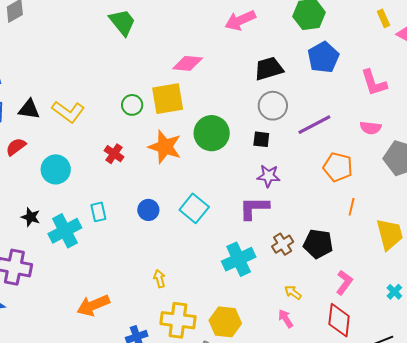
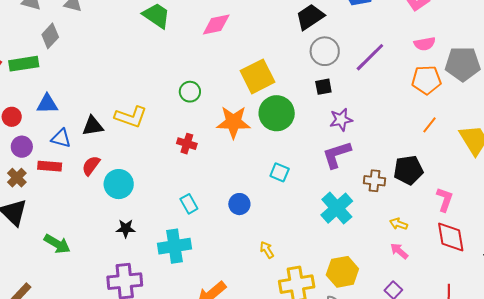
pink diamond: (188, 63) -> (216, 25), moved
yellow square: (168, 99) -> (258, 76), moved
green circle: (212, 133) -> (277, 113), moved
orange pentagon: (338, 167) -> (426, 80), moved
cyan circle: (56, 169) -> (119, 184), moved
orange line: (352, 207) -> (430, 125), turned 42
cyan square: (194, 208) -> (280, 172), size x0.7
blue circle: (148, 210) -> (239, 204), moved
cyan cross: (65, 231) -> (174, 246), moved, turned 36
brown cross: (283, 244) -> (375, 181), turned -35

